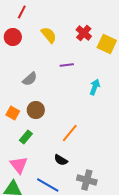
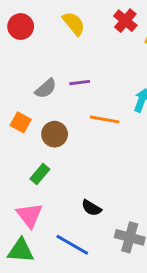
purple line: (67, 65) -> (80, 83), moved
orange square: (13, 113) -> (21, 122), moved
orange line: (70, 133) -> (105, 119), moved, turned 60

